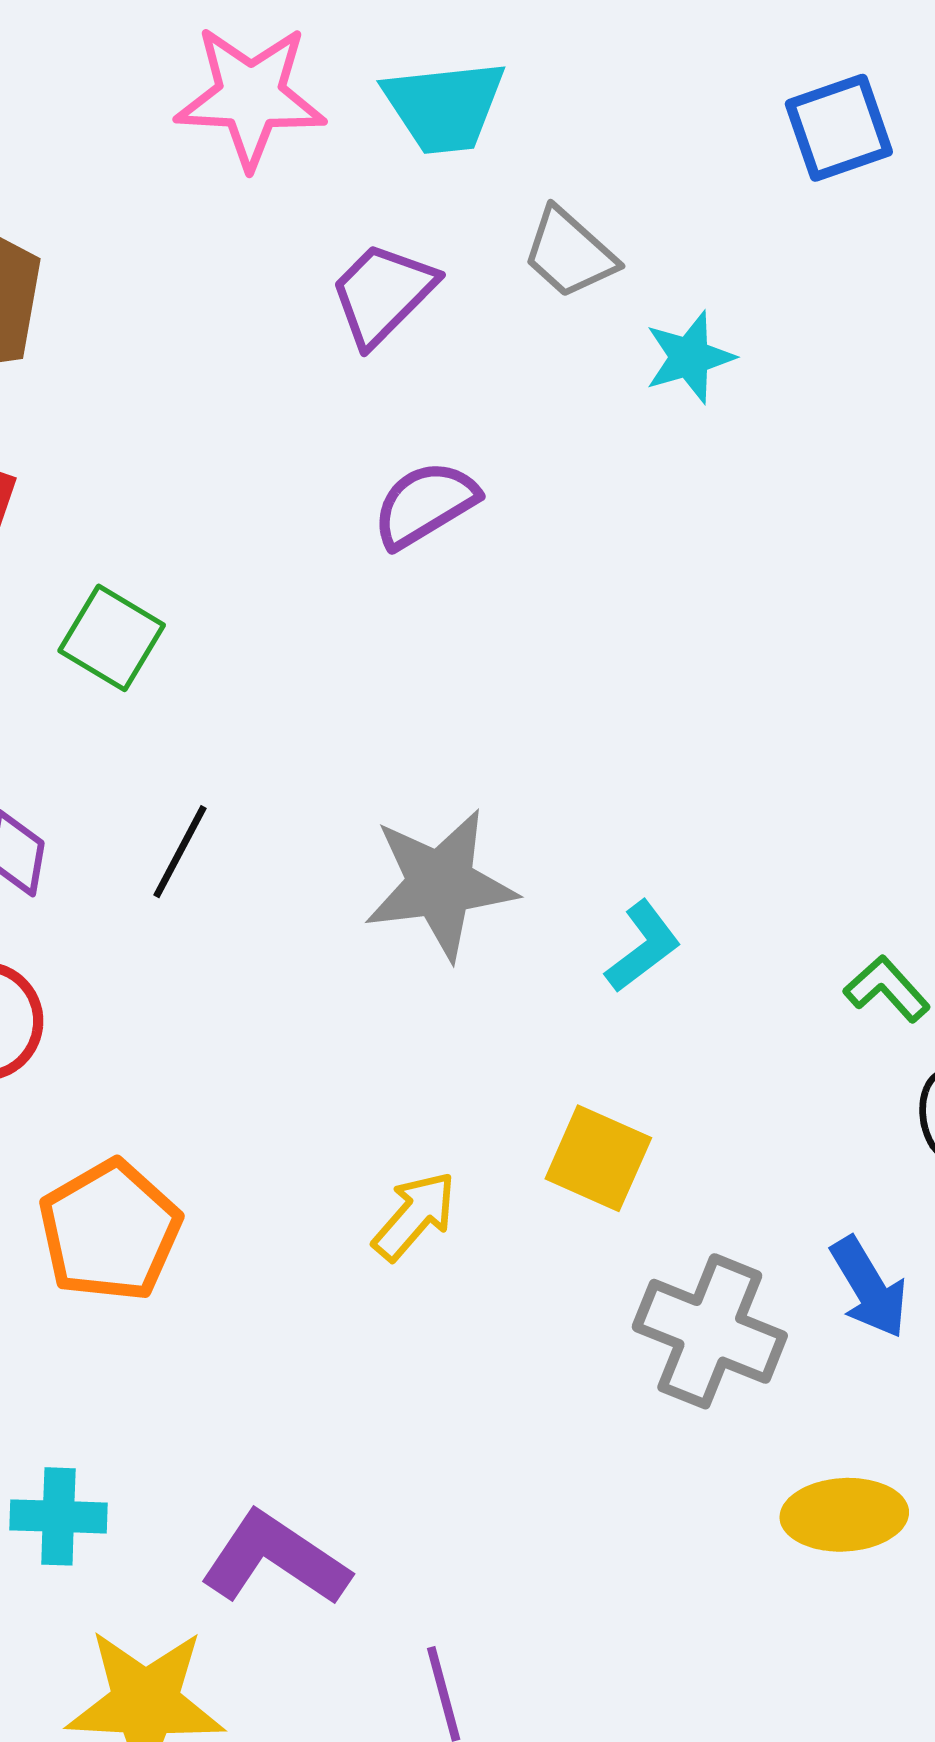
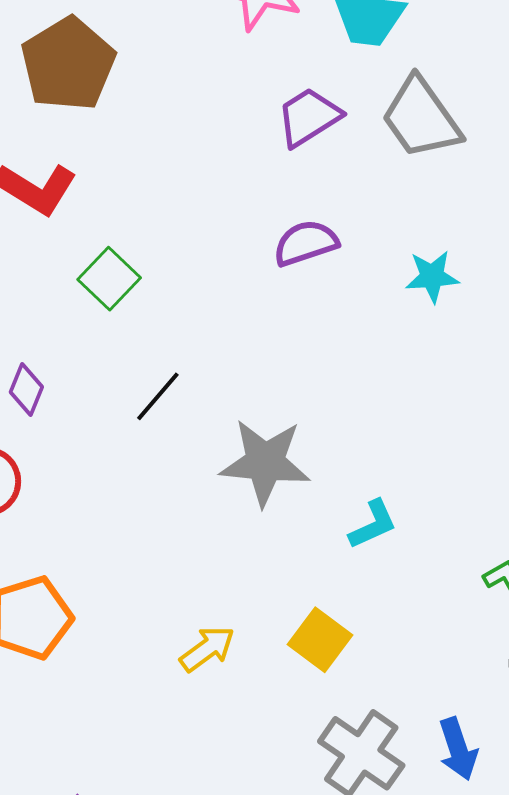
gray trapezoid: (569, 253) -> (421, 118), size x1.5
cyan star: (690, 357) -> (432, 277), moved
black line: (180, 852) -> (158, 396), moved

